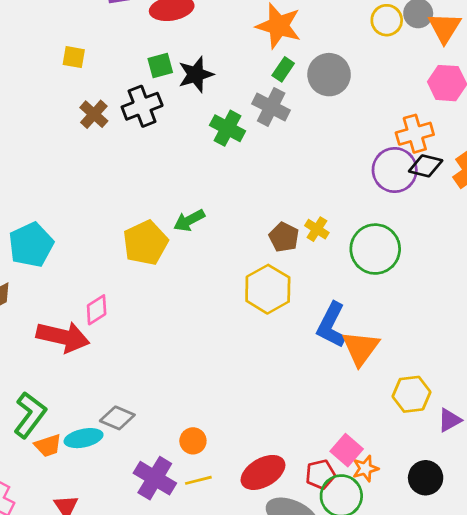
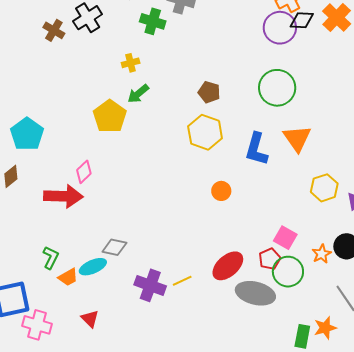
yellow cross: (317, 229) -> (131, 63), moved, turned -36
orange triangle: (360, 348) -> (297, 138), moved
green L-shape: (30, 415) -> (51, 258), size x0.7
orange circle: (193, 441) -> (221, 191), moved
orange star: (365, 469) -> (322, 254), moved

